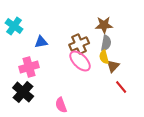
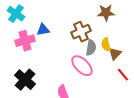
gray semicircle: (106, 43) -> (91, 48), moved
pink ellipse: (80, 61) -> (82, 66), moved
pink cross: (29, 67) -> (25, 41), moved

